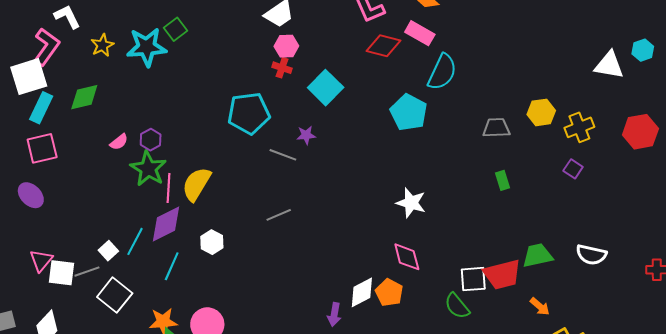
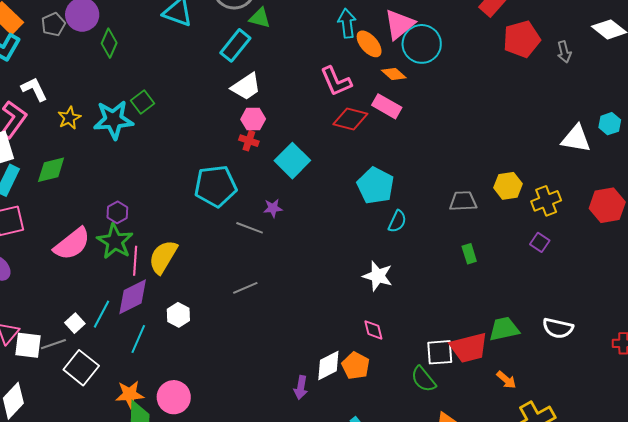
cyan semicircle: (442, 72) -> (397, 221), moved, size x0.6
pink semicircle: (119, 142) -> (72, 244), moved, size x2.0
pink diamond: (407, 257) -> (373, 330), size x0.7

